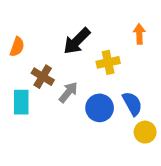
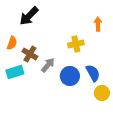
black arrow: (77, 41) -> (29, 16), moved
orange semicircle: (17, 47) -> (12, 43), moved
cyan rectangle: (21, 102) -> (15, 72), turned 72

